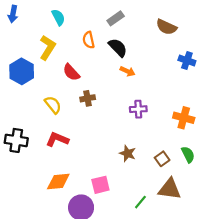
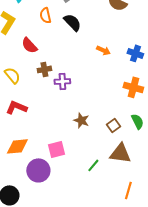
blue cross: (187, 61) -> (135, 53), moved
orange arrow: (127, 71) -> (103, 50), moved
purple cross: (138, 109) -> (62, 81), moved

